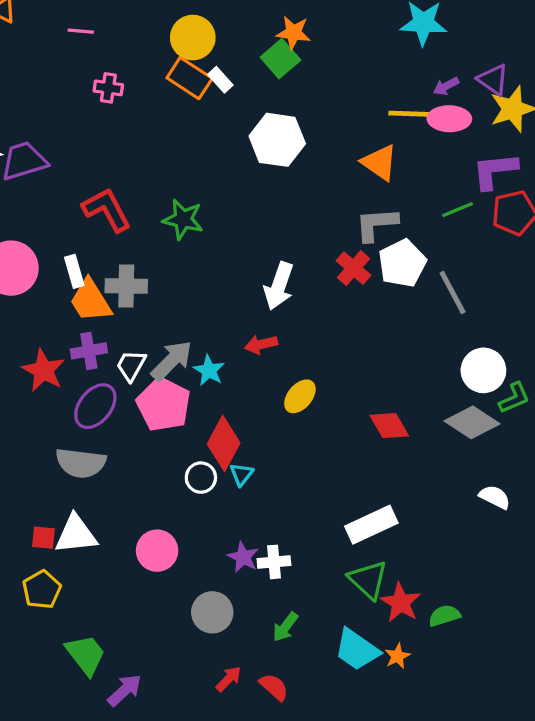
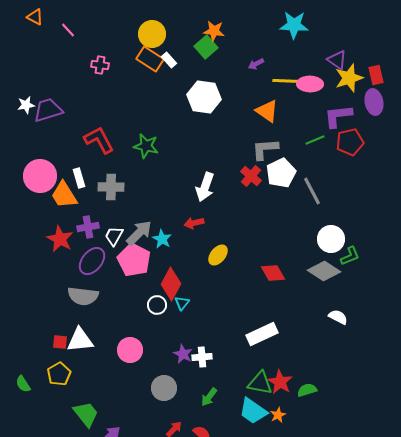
pink line: (81, 31) -> (68, 30), moved, turned 42
purple arrow: (446, 86) -> (256, 64), moved
orange trapezoid: (90, 301) -> (64, 195), moved
green triangle: (368, 580) -> (260, 383), moved, turned -32

